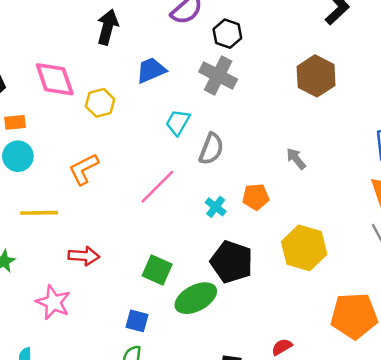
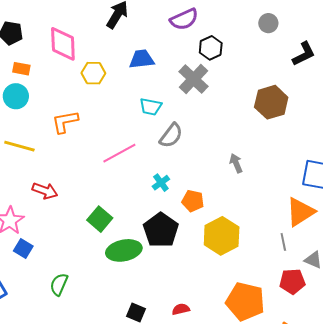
cyan trapezoid: (178, 122) -> (151, 107), turned -125
orange pentagon: (256, 197) -> (193, 201), moved
blue square: (137, 321) -> (23, 248), moved

